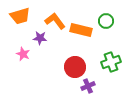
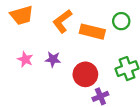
orange L-shape: (55, 21) -> (62, 21), turned -90
purple star: (40, 38) -> (53, 59), moved

